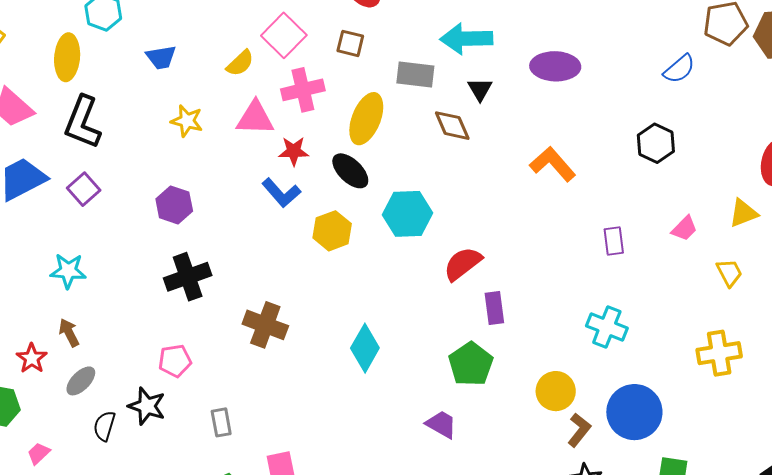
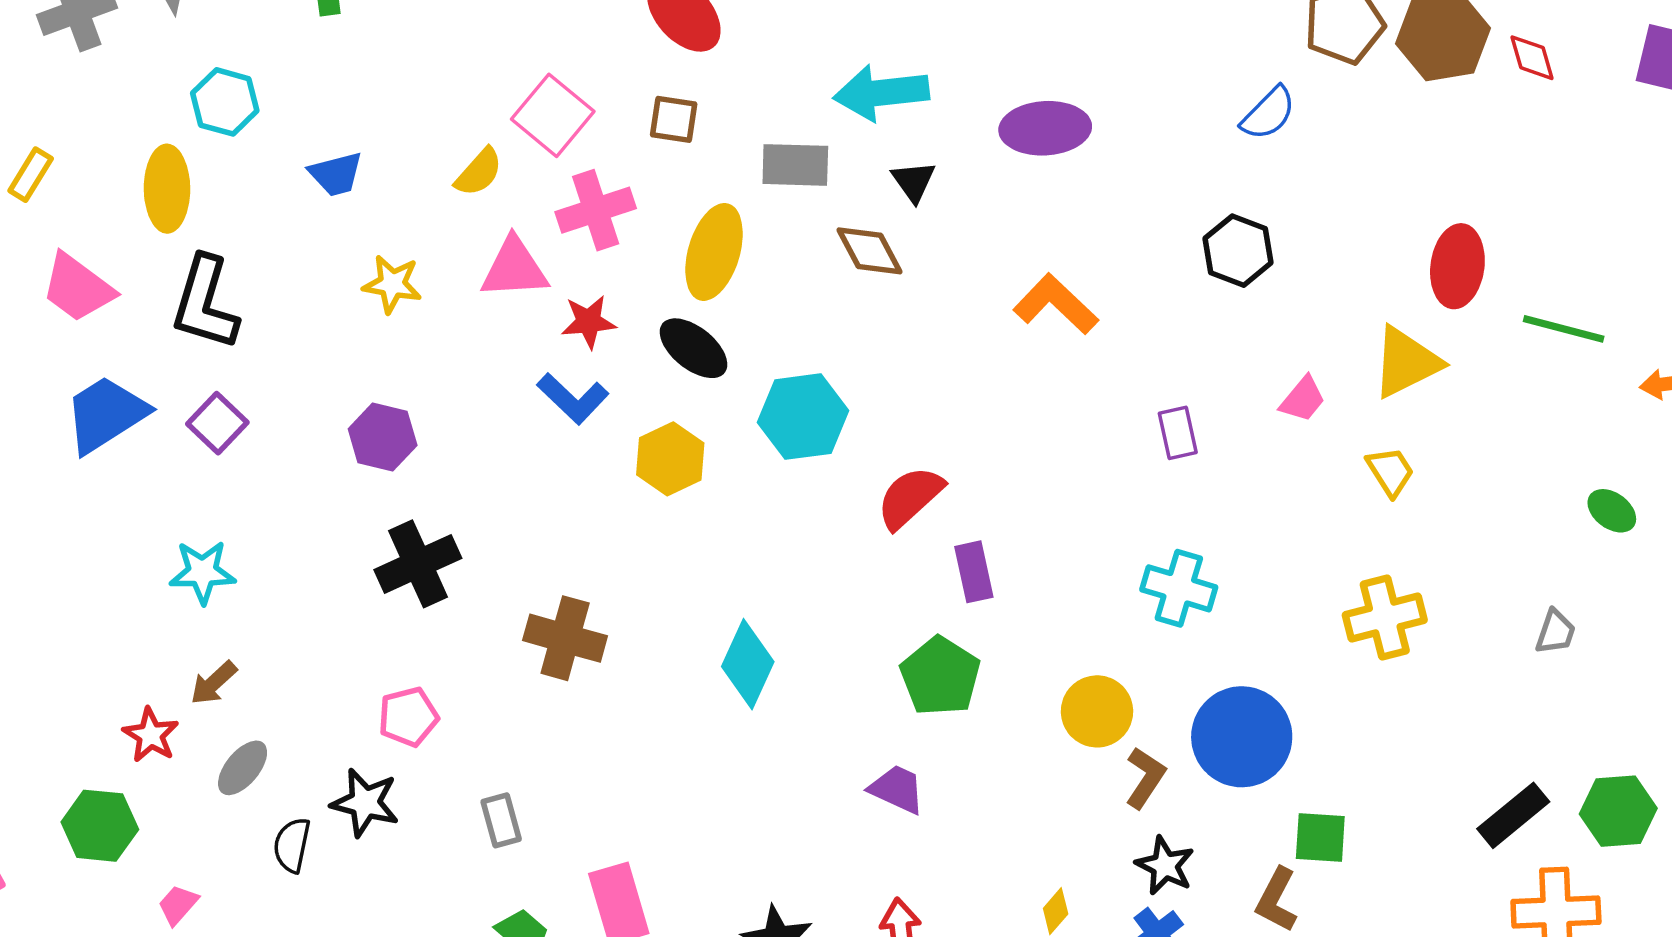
yellow triangle: (743, 213) -> (1406, 362), size x1.4
brown arrow: (69, 333) -> (214, 683), turned -100

